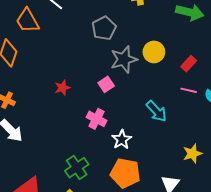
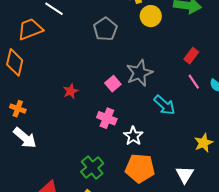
orange trapezoid: (28, 21) -> (30, 29), turned 104
yellow circle: (154, 52) -> (151, 16), moved
gray star: (124, 59) -> (139, 73), moved
pink line: (189, 90) -> (194, 82), turned 49

